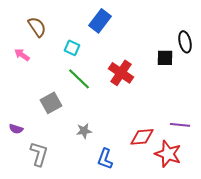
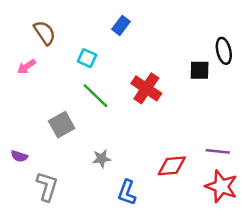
blue rectangle: (100, 21) -> (121, 25), size x0.7
pink arrow: (22, 55) -> (26, 67), turned -70
red star: (168, 154) -> (221, 186), moved

